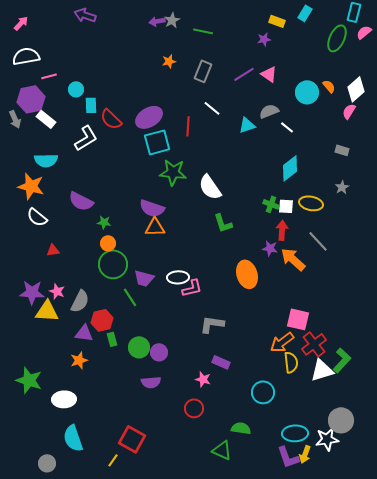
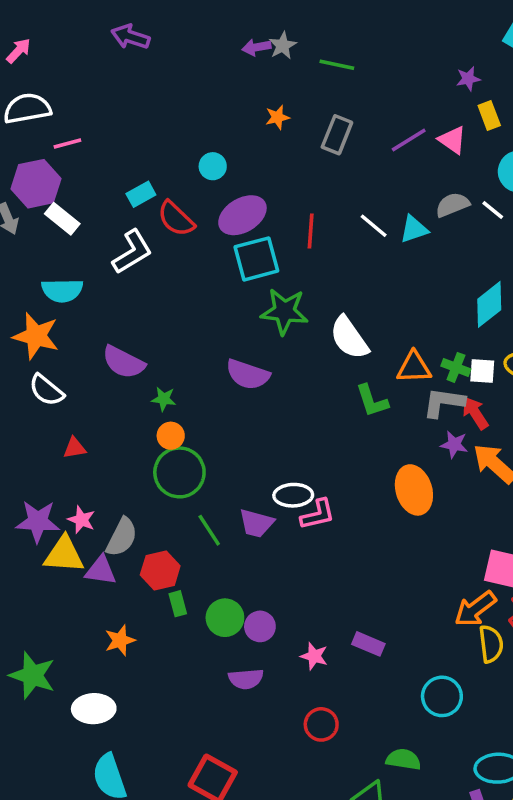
yellow rectangle: (277, 21) -> (489, 115), moved, turned 49
purple star: (264, 39) -> (468, 79), moved
cyan circle: (76, 89) -> (213, 166), moved
cyan rectangle: (91, 105) -> (141, 194), turned 63
white line: (212, 108) -> (374, 226), moved
white line: (287, 127) -> (493, 210), moved
orange triangle: (155, 227) -> (414, 367), moved
red arrow: (282, 230) -> (475, 413), turned -36
purple trapezoid: (144, 278) -> (256, 523), moved
gray L-shape: (212, 324) -> (444, 402), moved
purple triangle: (84, 333) -> (101, 570), moved
pink star: (203, 379) -> (314, 656), moved

